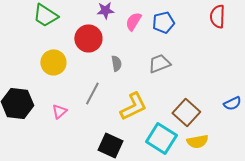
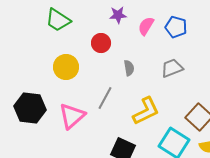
blue pentagon: (163, 22) -> (176, 27), turned 30
red circle: (88, 38) -> (101, 43), size x0.7
pink triangle: (59, 111) -> (72, 116), size x1.8

